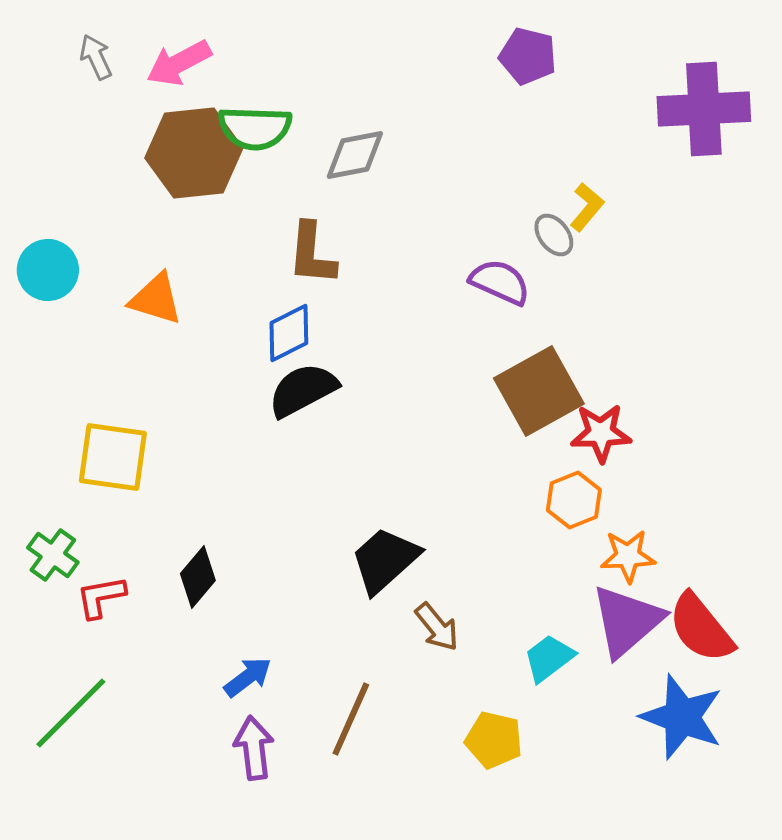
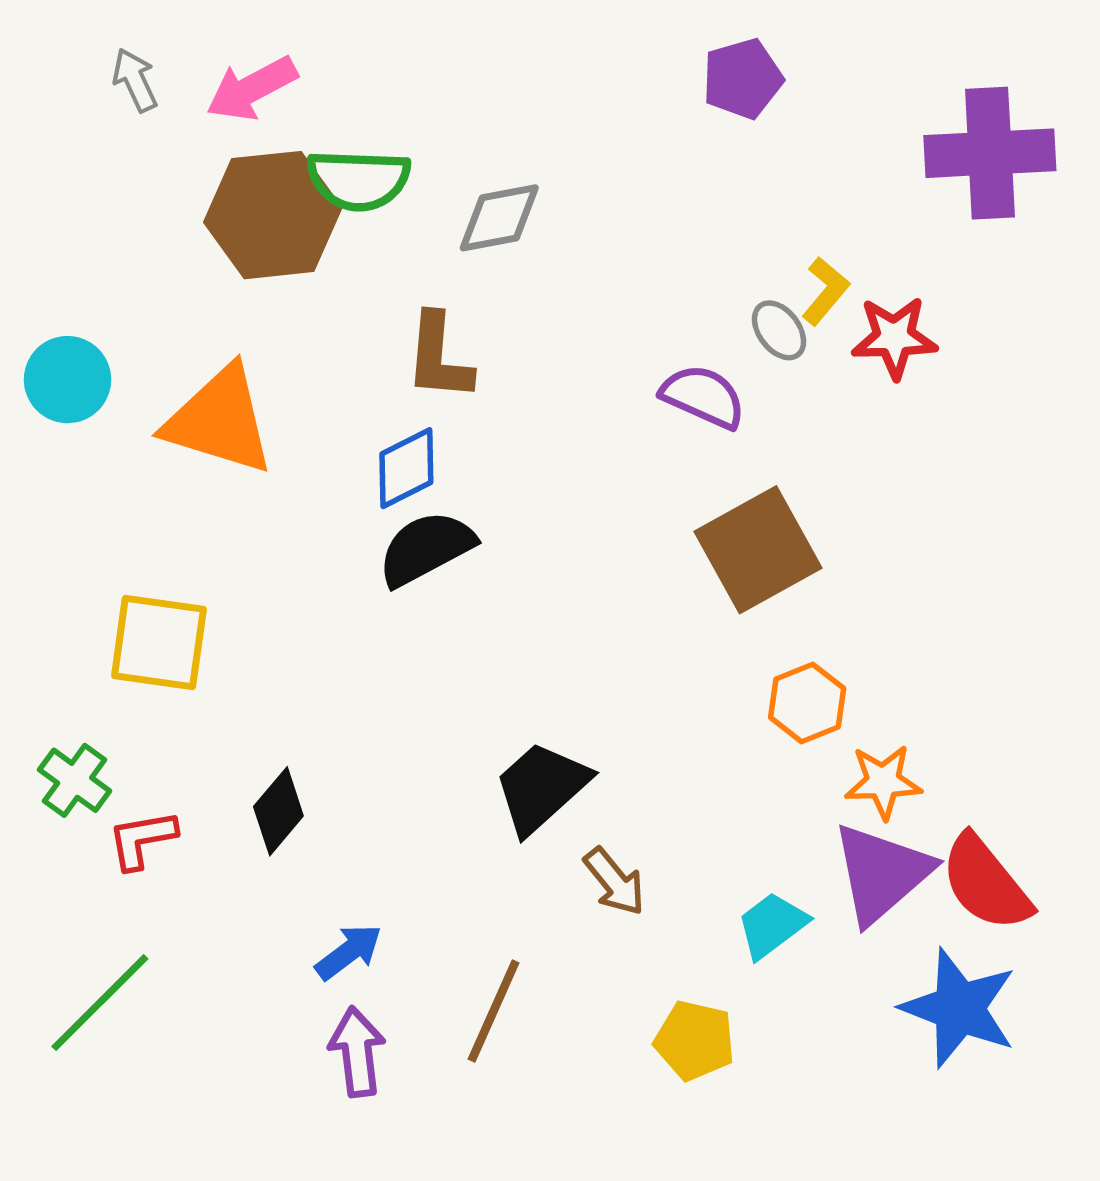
purple pentagon: (528, 56) -> (742, 79), turned -30
orange triangle: (156, 299) -> (219, 420), size x1.5
red star: (601, 433) -> (894, 337), moved

